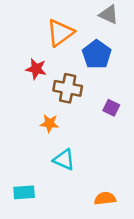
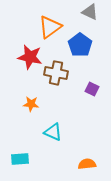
red star: (36, 69) -> (30, 57), size x1.4
orange star: (49, 123) -> (31, 104), moved

